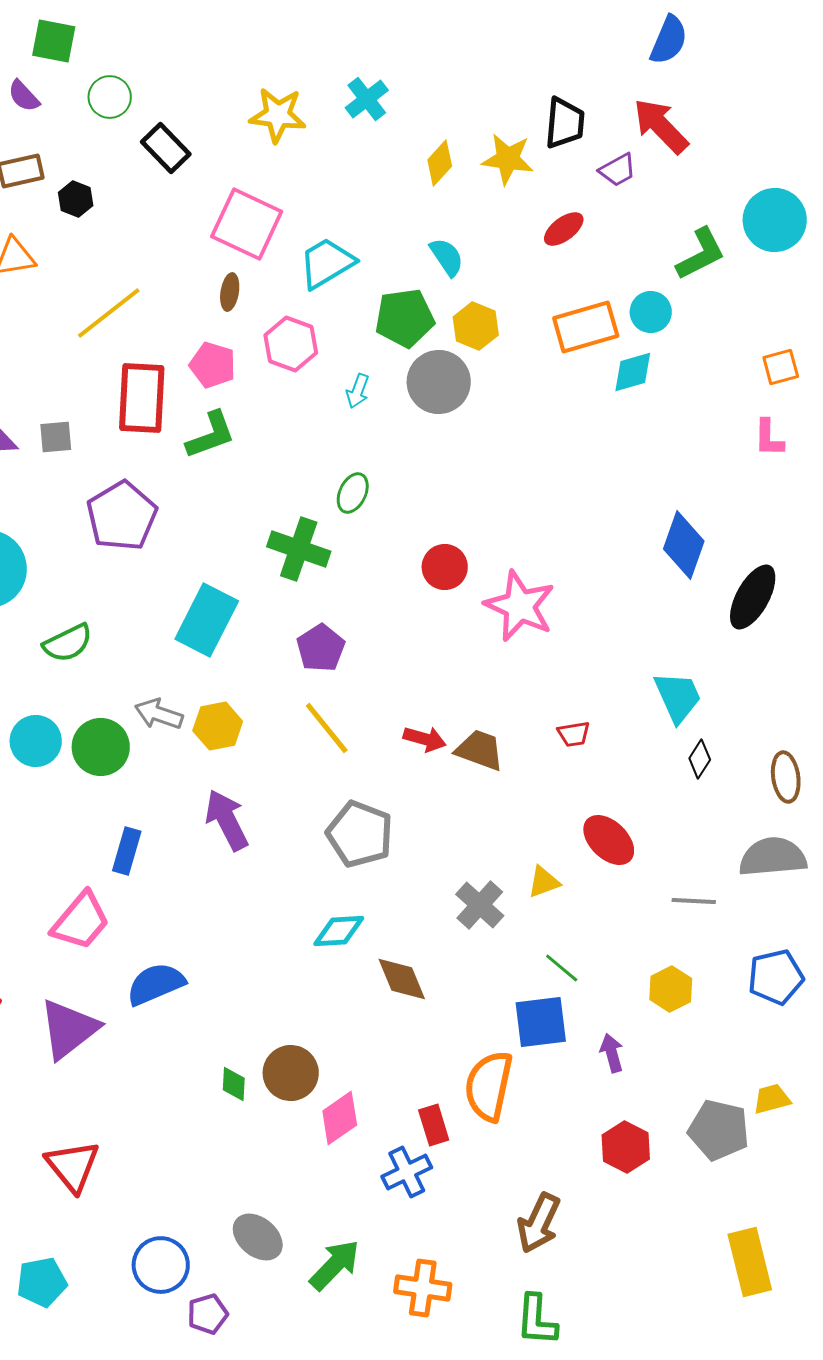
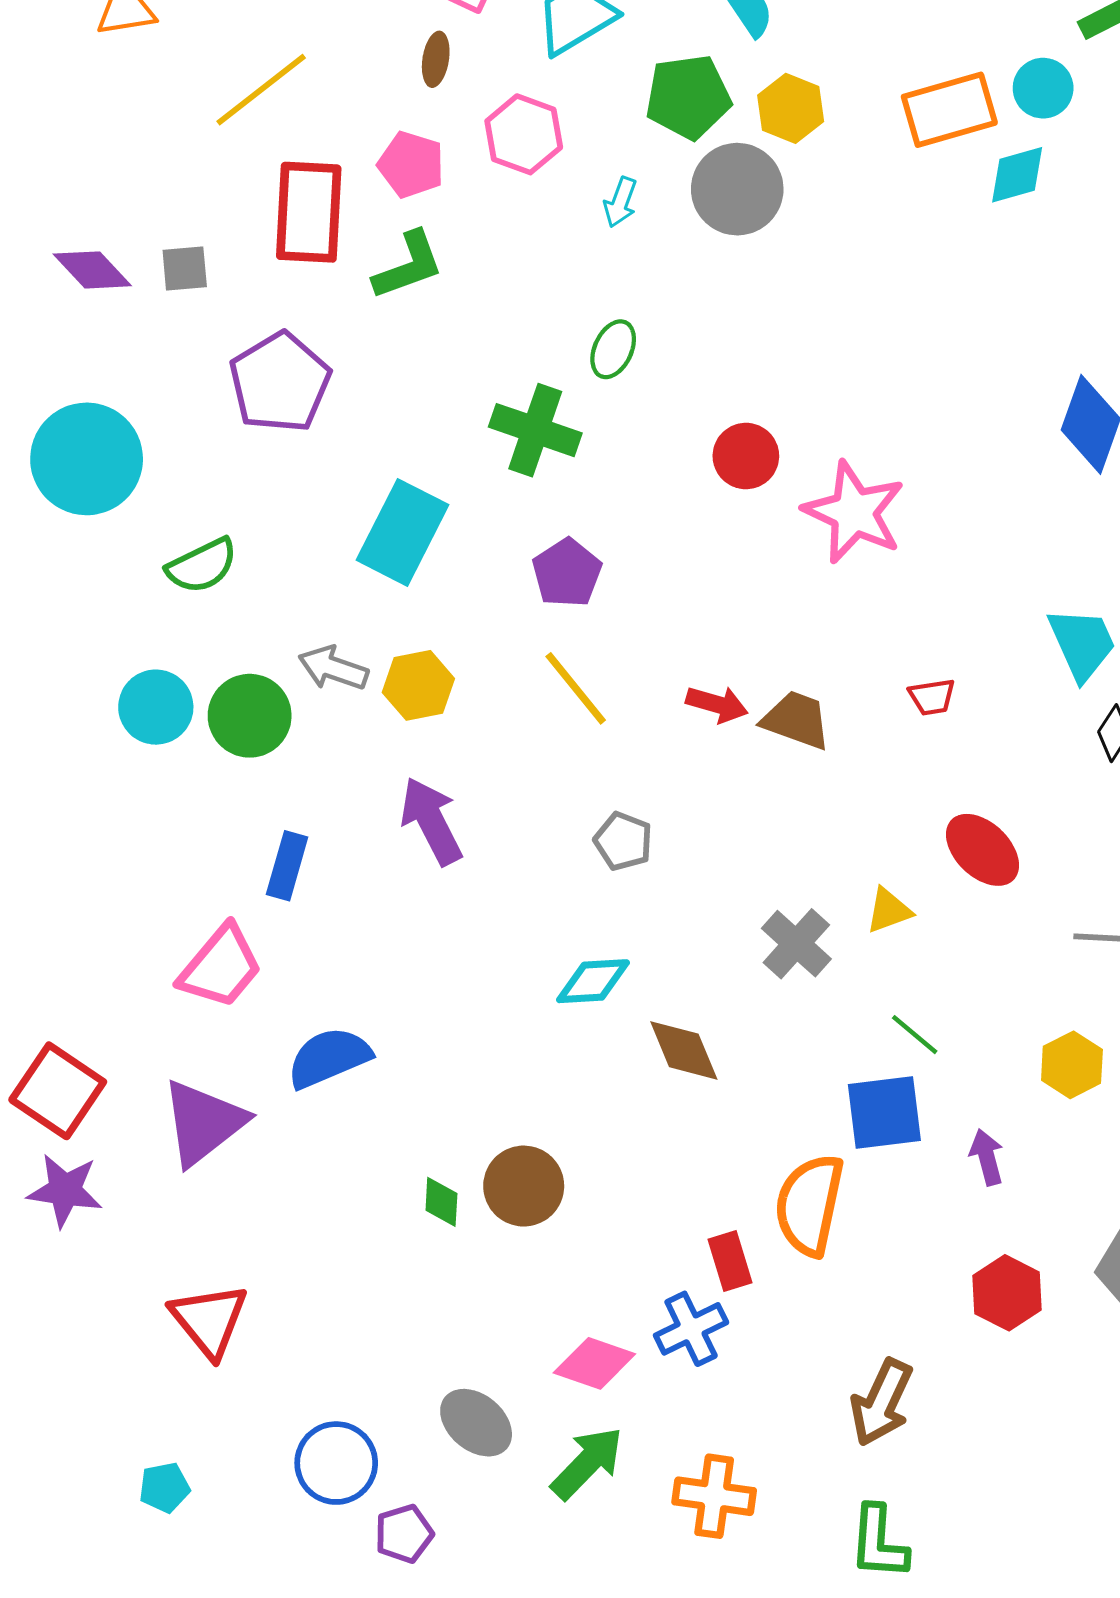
gray pentagon: (360, 834) -> (623, 841), size x0.6
pink diamond: (340, 1118) -> (594, 1363), moved, turned 54
cyan pentagon: (42, 1282) -> (164, 1488), size x0.7

